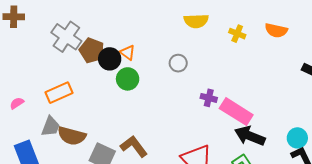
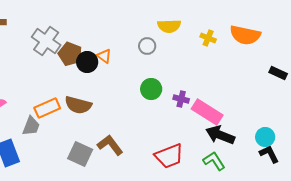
orange semicircle: (276, 30) -> (245, 35), size x1.4
gray circle: (178, 63) -> (147, 46), moved
green circle: (128, 79) -> (151, 89), moved
orange rectangle: (59, 93) -> (47, 108), moved
brown semicircle: (72, 136) -> (78, 105), moved

